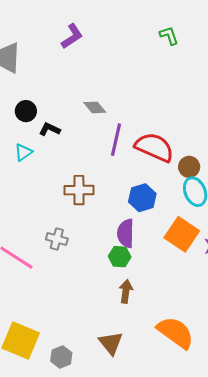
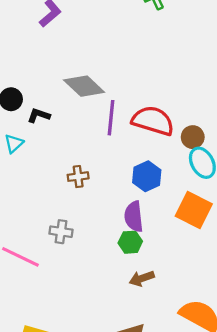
gray diamond: (95, 107) -> (84, 86), size x1.6
brown cross: (79, 190) -> (78, 177), size x0.7
brown arrow: (126, 291) -> (142, 278), turned -110

